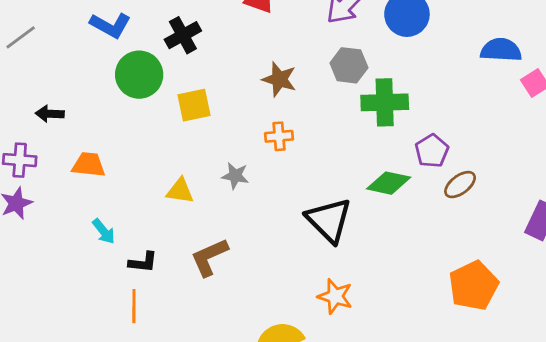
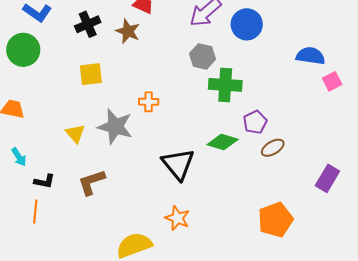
green circle: (139, 75) -> (23, 50), moved
brown star: (279, 79) -> (128, 31), moved
gray star: (235, 176) -> (115, 127), size x1.8
yellow triangle: (180, 191) -> (75, 134), turned 35

